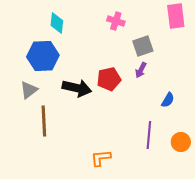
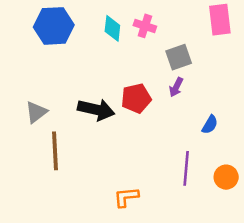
cyan diamond: (57, 23) -> (112, 28), moved
blue hexagon: (43, 56) -> (54, 26), moved

